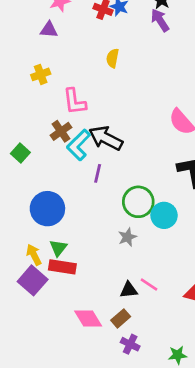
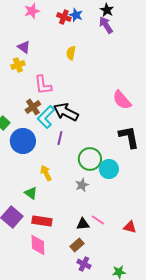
purple triangle: (49, 30) -> (24, 47), moved, turned 32
blue circle: (47, 209) -> (23, 141), moved
green triangle: (58, 248) -> (31, 193), turned -32
yellow arrow: (34, 255) -> (46, 173), moved
red rectangle: (62, 267) -> (42, 221), moved
pink diamond: (88, 318) -> (38, 245), moved, turned 30

